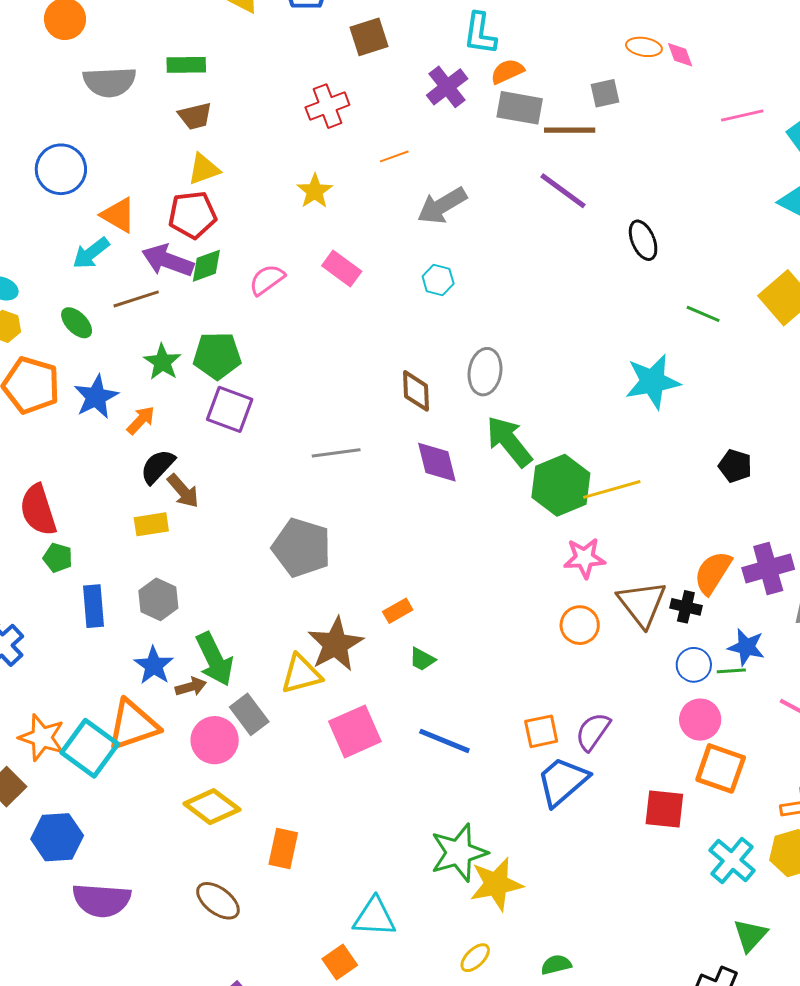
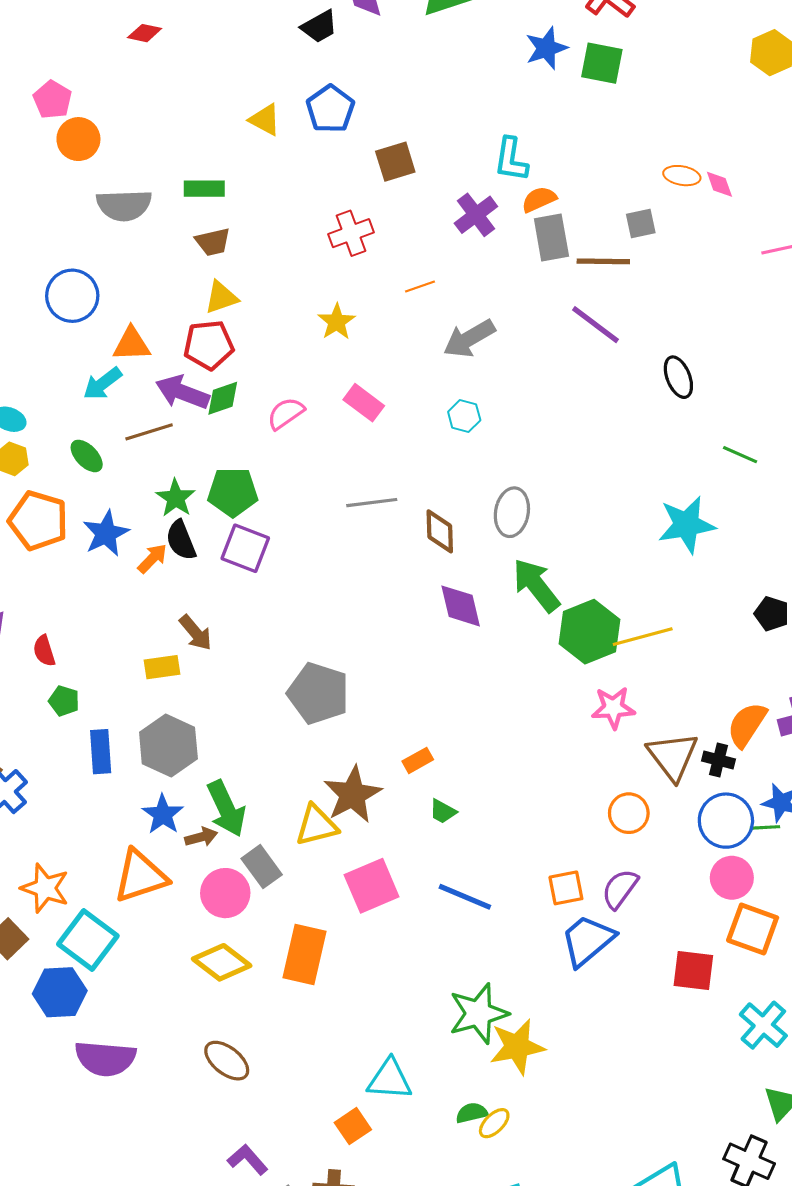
gray rectangle: (520, 108) -> (551, 237), turned 69
orange triangle: (118, 215) -> (132, 344), turned -33
gray line: (336, 453) -> (372, 503), moved
black semicircle: (158, 467) -> (181, 540), moved, turned -66
red semicircle: (38, 510) -> (44, 651), size x0.6
gray hexagon: (158, 599) -> (168, 746), size x1.4
orange circle: (580, 625) -> (629, 813), moved
blue circle: (694, 665) -> (726, 821), size x1.5
cyan square: (90, 748) -> (88, 940), moved
orange rectangle: (283, 849) -> (305, 955), moved, size x1.4
green semicircle: (556, 965) -> (472, 1113), moved

